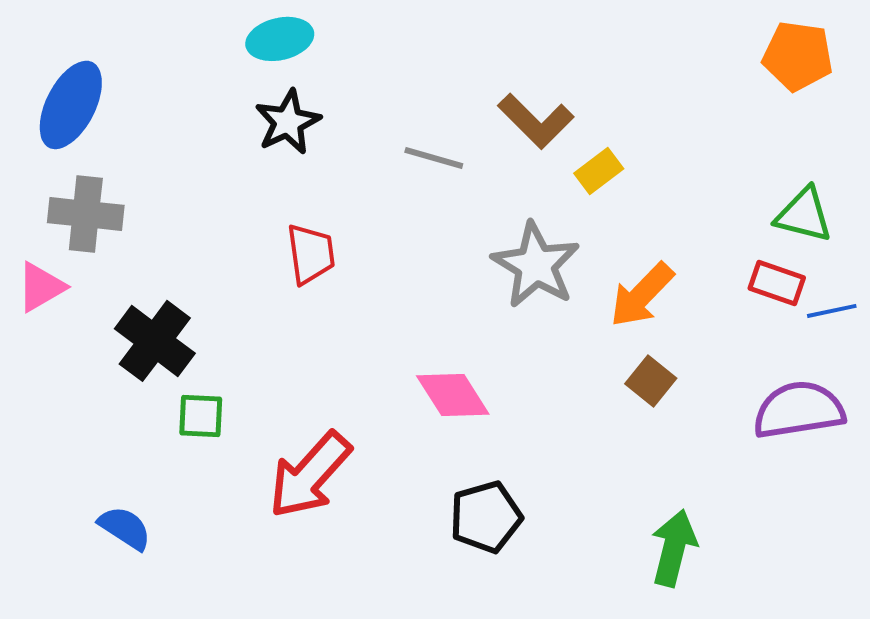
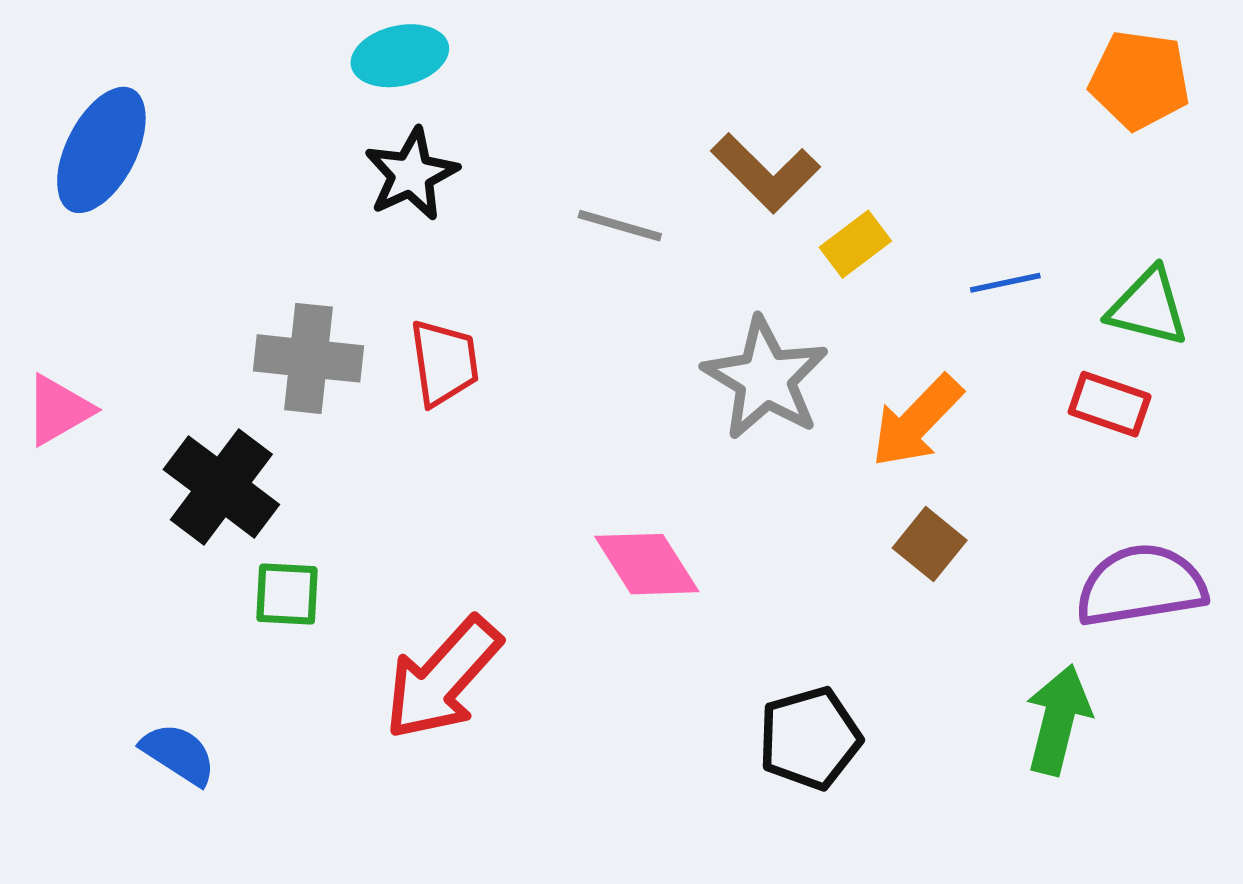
gray cross: (86, 214) -> (308, 358), moved
blue line: (832, 311) -> (1005, 283), moved
black pentagon: (486, 517) -> (810, 738), moved
green arrow: (674, 548) -> (1058, 720), moved

